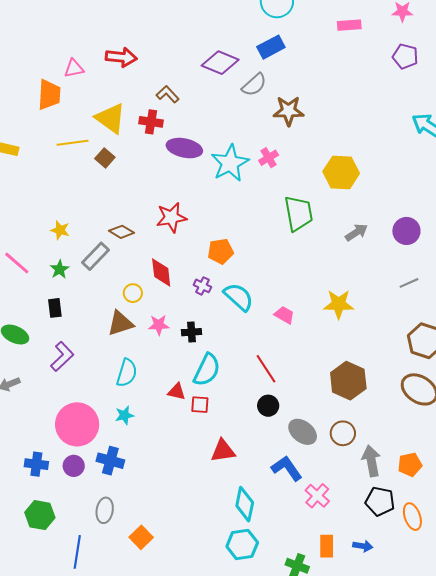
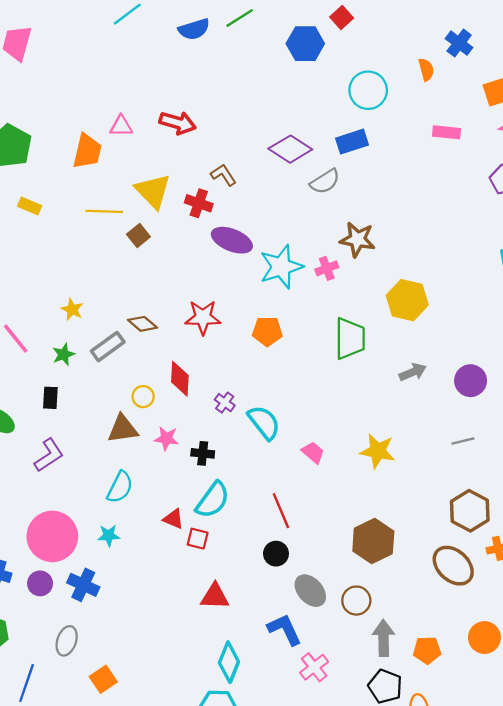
brown star: (289, 111) -> (357, 239), moved
orange pentagon: (221, 251) -> (267, 331), moved

